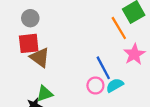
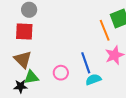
brown triangle: (40, 57) -> (23, 59), moved
pink circle: (95, 85) -> (61, 73), moved

